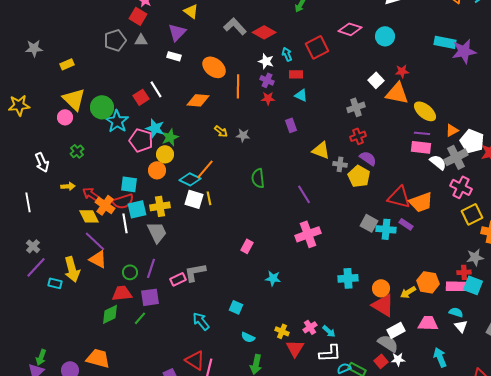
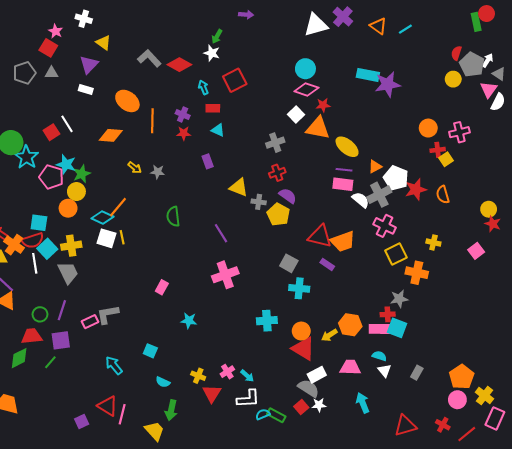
pink diamond: (350, 29) -> (306, 90), moved
white star: (266, 61) -> (212, 53), moved
cyan square: (137, 209) -> (47, 249), turned -30
cyan cross: (386, 229) -> (299, 288), moved

